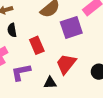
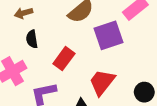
red rectangle: (37, 45) -> (64, 59), turned 60

